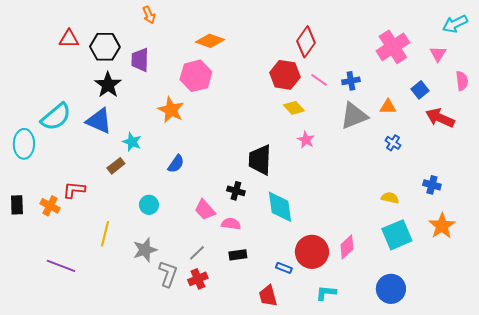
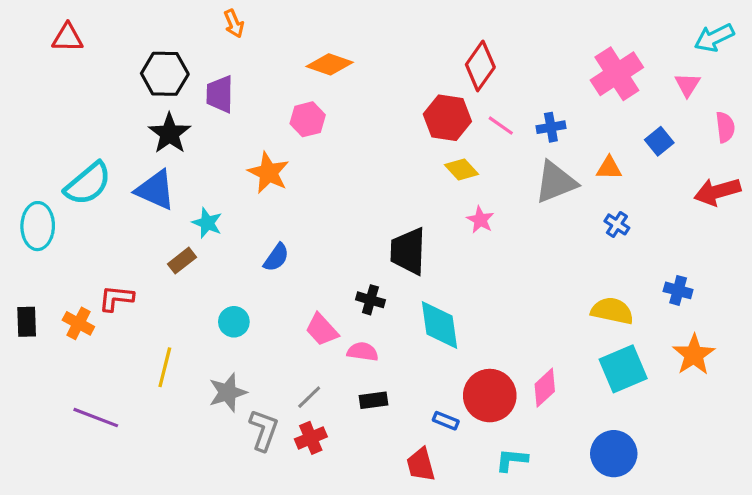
red triangle: (69, 39) -> (67, 38), moved
pink hexagon: (196, 76) -> (308, 119), size x0.7
red arrow: (440, 118) -> (717, 192), moved, turned -40
yellow semicircle: (390, 198) -> (612, 311), size x1.5

